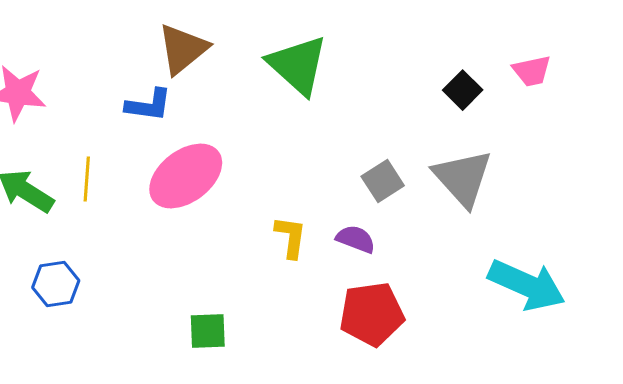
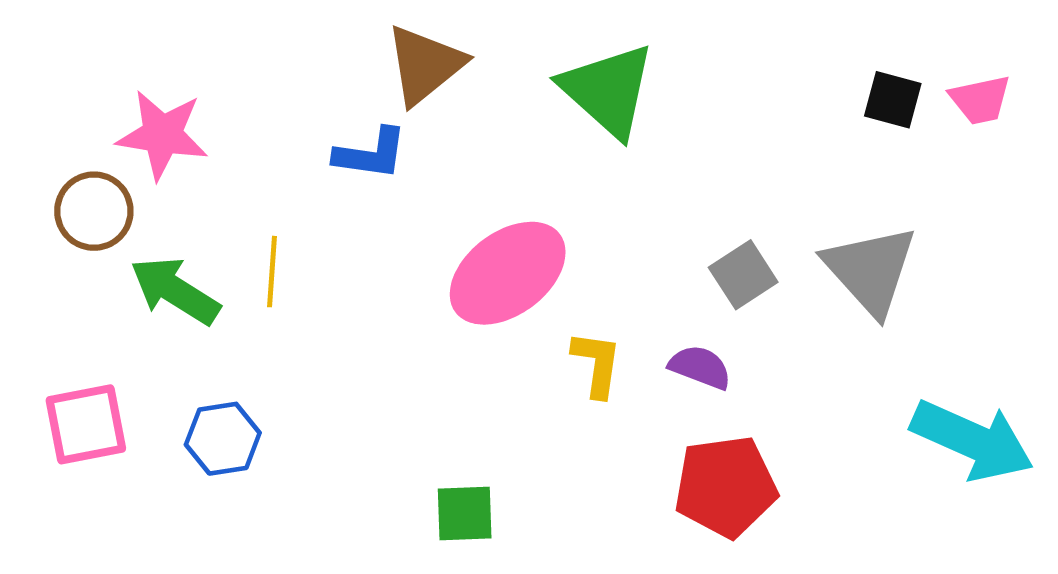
black square: (463, 90) -> (893, 100), moved, turned -30
pink ellipse: (186, 176) -> (508, 273), moved

